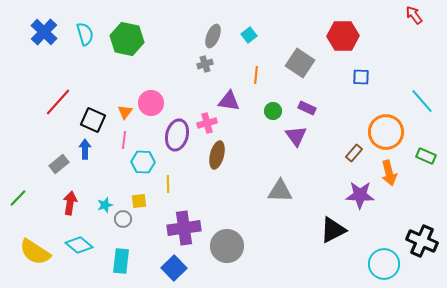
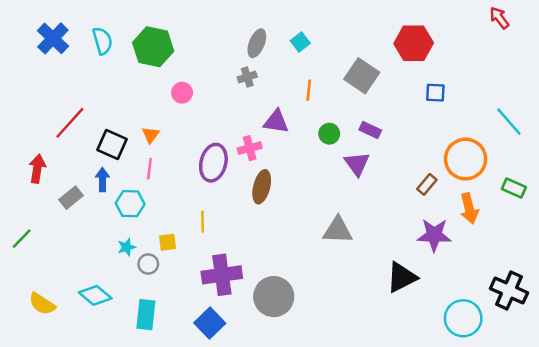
pink circle: (151, 103) -> (182, 93), moved, size x0.7
cyan hexagon: (143, 162) -> (130, 204), moved
red arrow: (70, 203) -> (37, 169), moved
yellow semicircle: (35, 252) -> (42, 304), size x0.7

